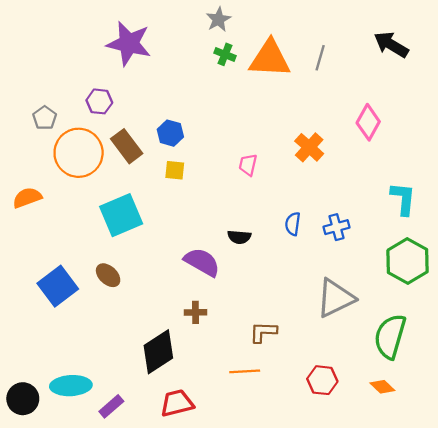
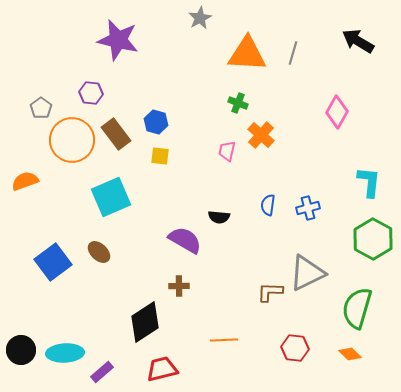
green cross: (225, 54) -> (238, 103), moved
orange cross: (309, 147) -> (261, 135), moved
brown L-shape: (263, 332) -> (270, 292), moved
black circle: (23, 399) -> (21, 350), moved

